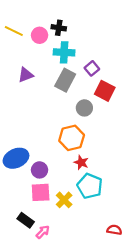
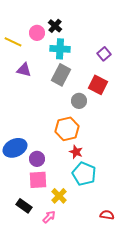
black cross: (59, 28) -> (55, 26), turned 32
yellow line: (14, 31) -> (13, 42), moved
purple square: (92, 68) -> (104, 54), moved
purple triangle: (26, 75) -> (24, 70), turned 35
yellow cross: (64, 200) -> (59, 196), moved
pink arrow: (43, 232) -> (49, 217), moved

